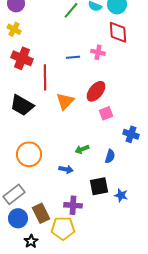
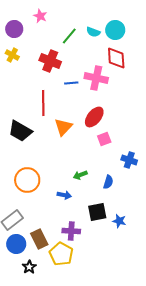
pink cross: (98, 52) -> (96, 78), size x1.6
red cross: (22, 58) -> (50, 61), moved
yellow pentagon: (63, 228) -> (61, 254), turned 30

